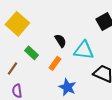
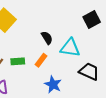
green rectangle: (32, 53) -> (18, 61), moved, turned -48

